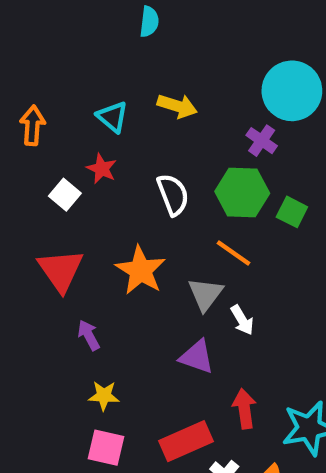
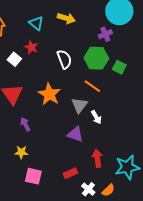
purple cross: (262, 141) -> (105, 34), turned 32
yellow star: (104, 396) -> (21, 152), moved
red rectangle: (186, 441) -> (70, 173), size x0.6

